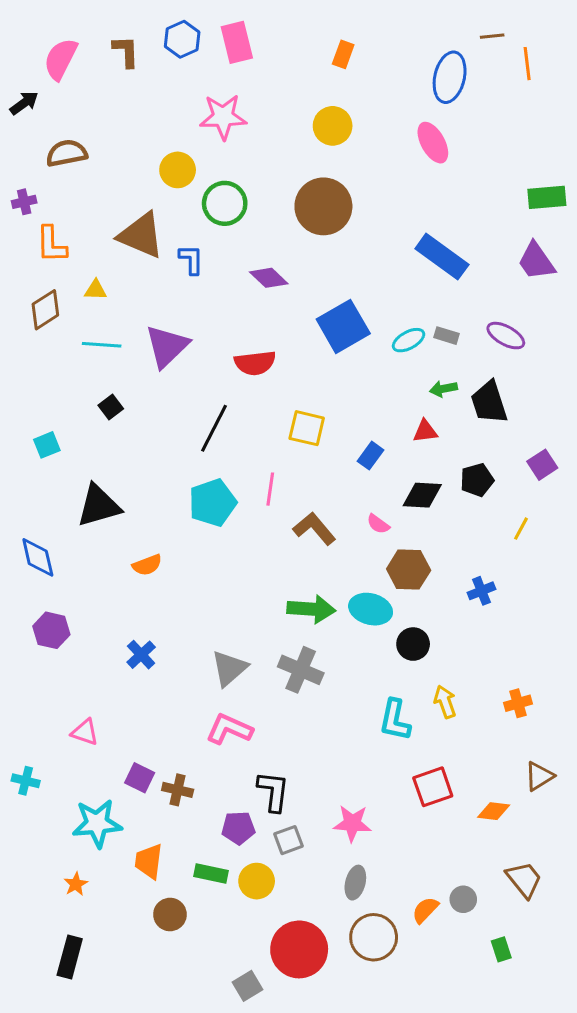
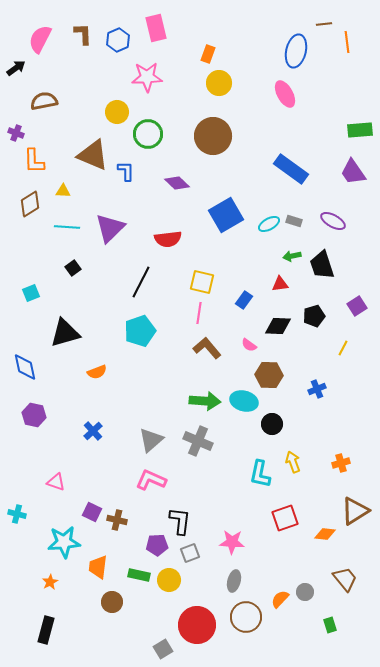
blue hexagon: (182, 39) -> (118, 40), moved
orange rectangle: (343, 54) -> (208, 54), moved
purple cross: (24, 202) -> (16, 133), turned 35
pink line: (270, 489) -> (199, 313), moved
brown triangle: (539, 776) -> (355, 511), size x1.4

